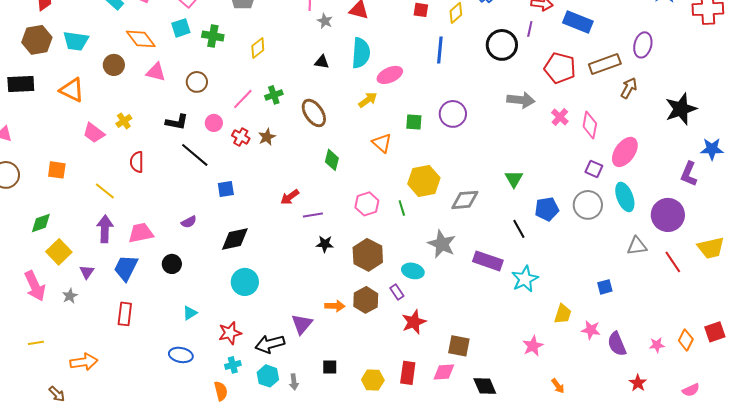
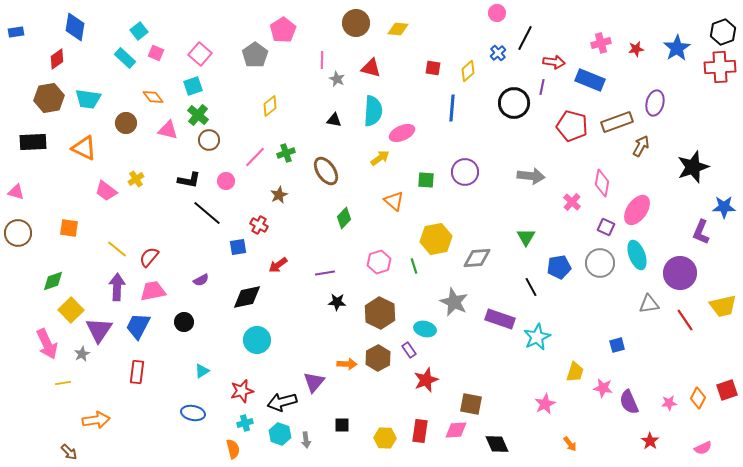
green cross: (213, 36) -> (198, 115), moved, turned 30
orange diamond: (141, 39) -> (153, 97), size x0.7
gray arrow: (521, 100) -> (531, 176), moved
pink cross: (560, 117) -> (572, 202), moved
red cross: (241, 137) -> (259, 225), moved
green diamond: (332, 160) -> (344, 218), turned 30
red semicircle: (137, 162) -> (149, 257), moved, turned 40
red arrow: (290, 197) -> (278, 265), moved
purple triangle: (87, 272) -> (99, 330), size x1.8
yellow line: (36, 343) -> (63, 383), moved

